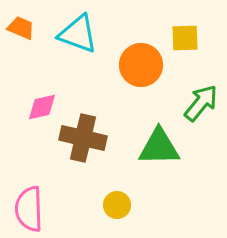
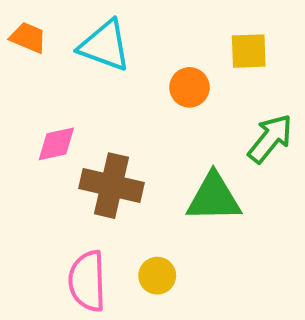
orange circle: (141, 65) -> (189, 87), size x0.7
pink semicircle: (29, 209) -> (87, 281), moved

